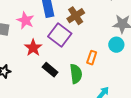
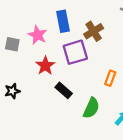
purple square: (60, 35) -> (75, 52), turned 35
green semicircle: (76, 74) -> (91, 108), moved, turned 30

